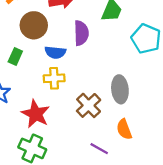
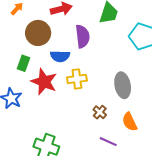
yellow cross: (54, 78) -> (77, 79), moved
brown cross: (89, 105) -> (100, 112), moved, size x0.6
red star: (36, 114) -> (44, 82), moved

